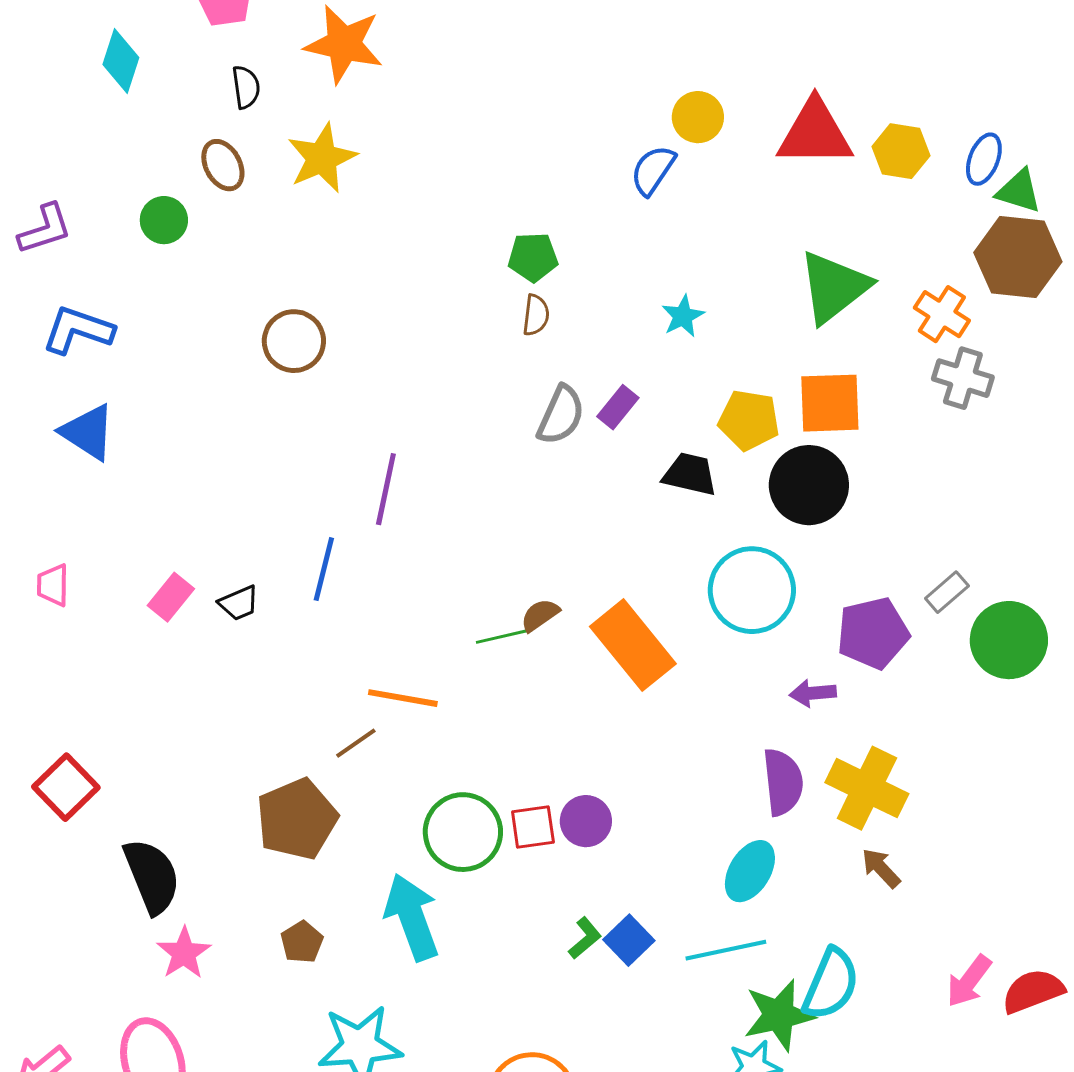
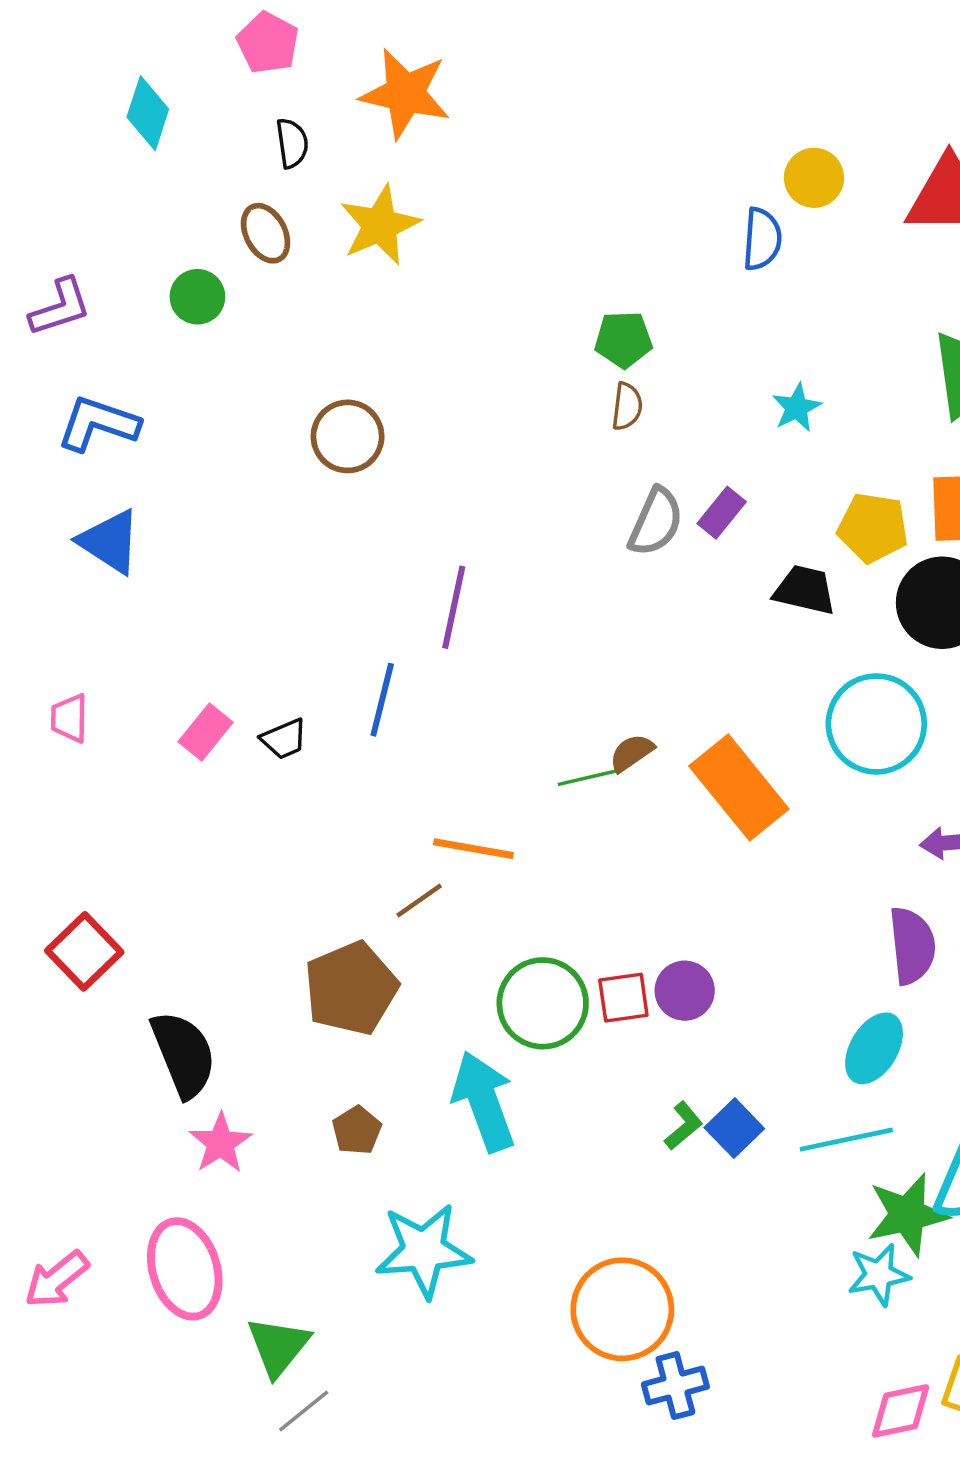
blue semicircle: (653, 170) -> (762, 239), turned 150

